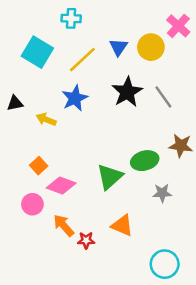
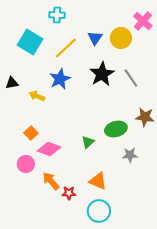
green triangle: (110, 177) -> (88, 142), size x0.6
cyan circle: (165, 264) -> (99, 211), moved

